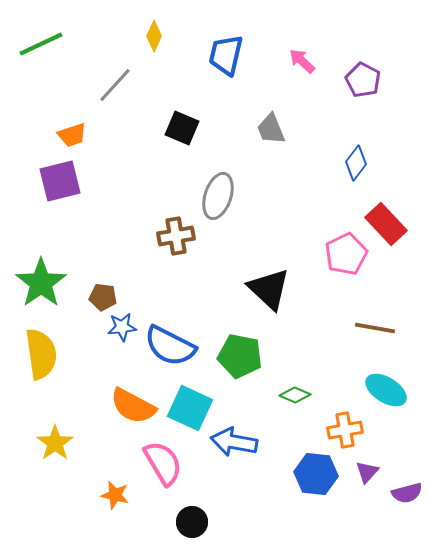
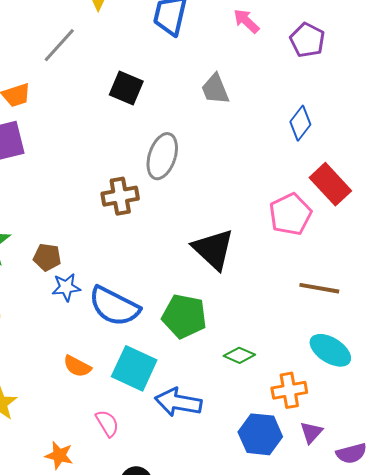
orange semicircle: (133, 406) -> (77, 366), size x0.6
pink semicircle: (163, 463) -> (107, 423), size x0.6

